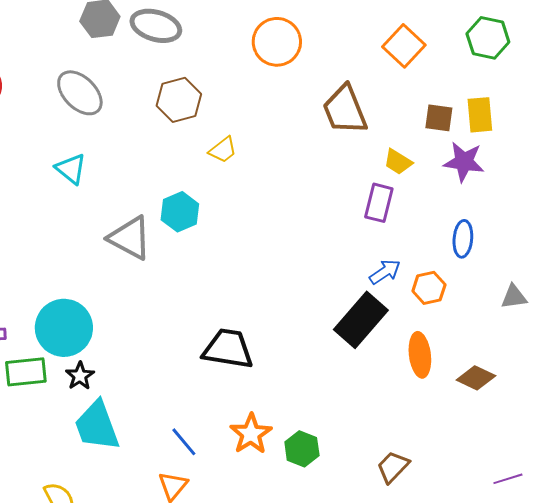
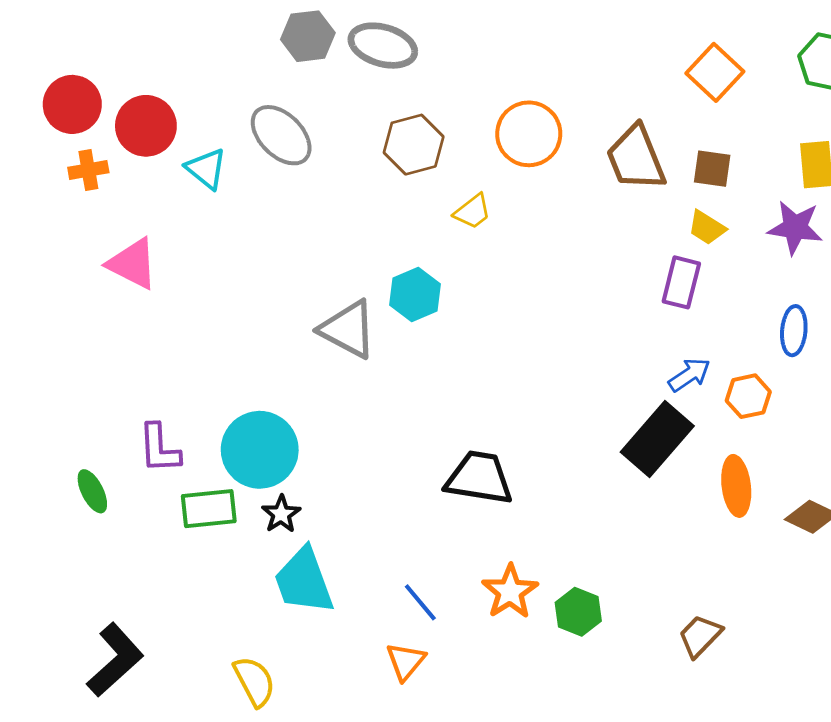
orange circle: (277, 42) -> (529, 134), moved
brown square: (439, 118) -> (712, 169), moved
cyan triangle: (71, 169) -> (206, 169), moved

